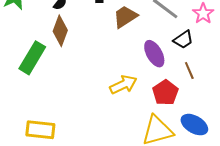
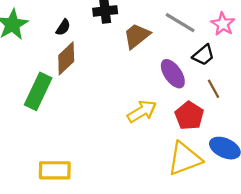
brown diamond: (60, 31) -> (66, 58), turned 32

